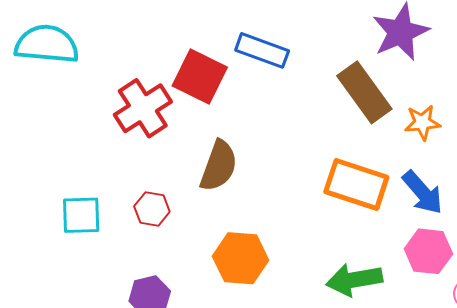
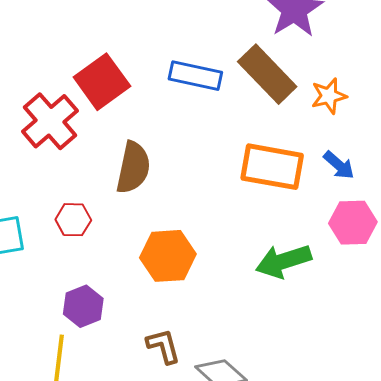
blue rectangle: (262, 50) -> (195, 76), moved
red square: (200, 76) -> (102, 82), turned 36
blue arrow: (423, 193) -> (339, 165), size x0.7

